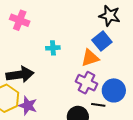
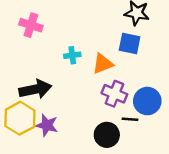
blue square: (102, 41) -> (130, 43), turned -36
orange triangle: (90, 58) -> (103, 64), moved

